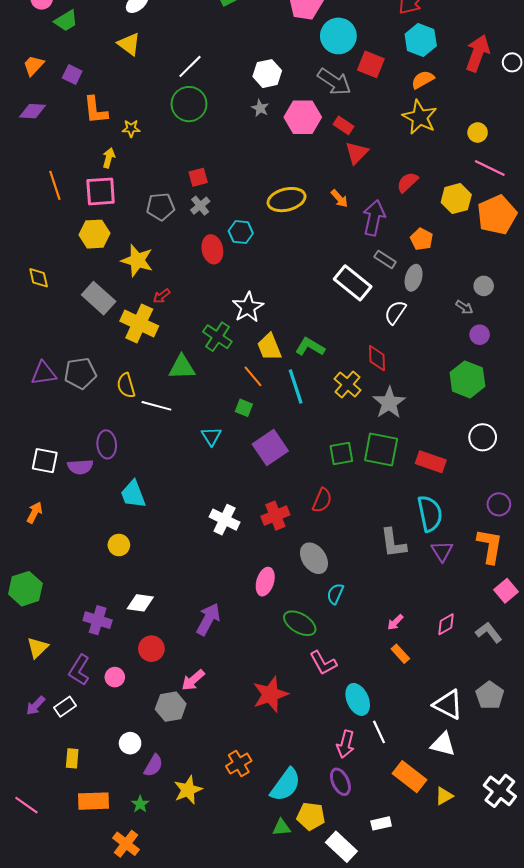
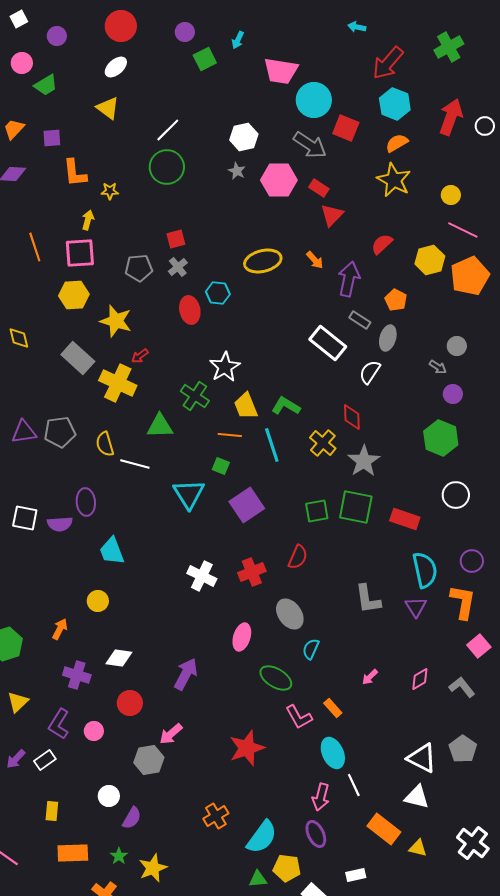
purple square: (72, 75) -> (52, 138), turned -30
orange line: (253, 376) -> (230, 435), turned -45
cyan triangle: (211, 436) -> (189, 494), size x1.6
orange arrow: (35, 512) -> (60, 629), moved
cyan semicircle: (430, 514) -> (425, 570), moved
orange rectangle: (400, 654) -> (333, 708), moved
yellow star: (188, 790) -> (153, 868), moved
yellow triangle: (444, 796) -> (418, 848), turned 42

